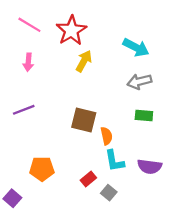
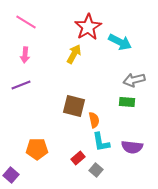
red star: (71, 30) -> (88, 27), moved
gray arrow: (139, 81) -> (134, 80), moved
purple line: (24, 110) -> (21, 85), moved

